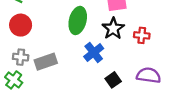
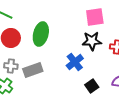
green ellipse: (78, 21) -> (41, 34), moved
black star: (113, 29) -> (92, 41), turned 30

